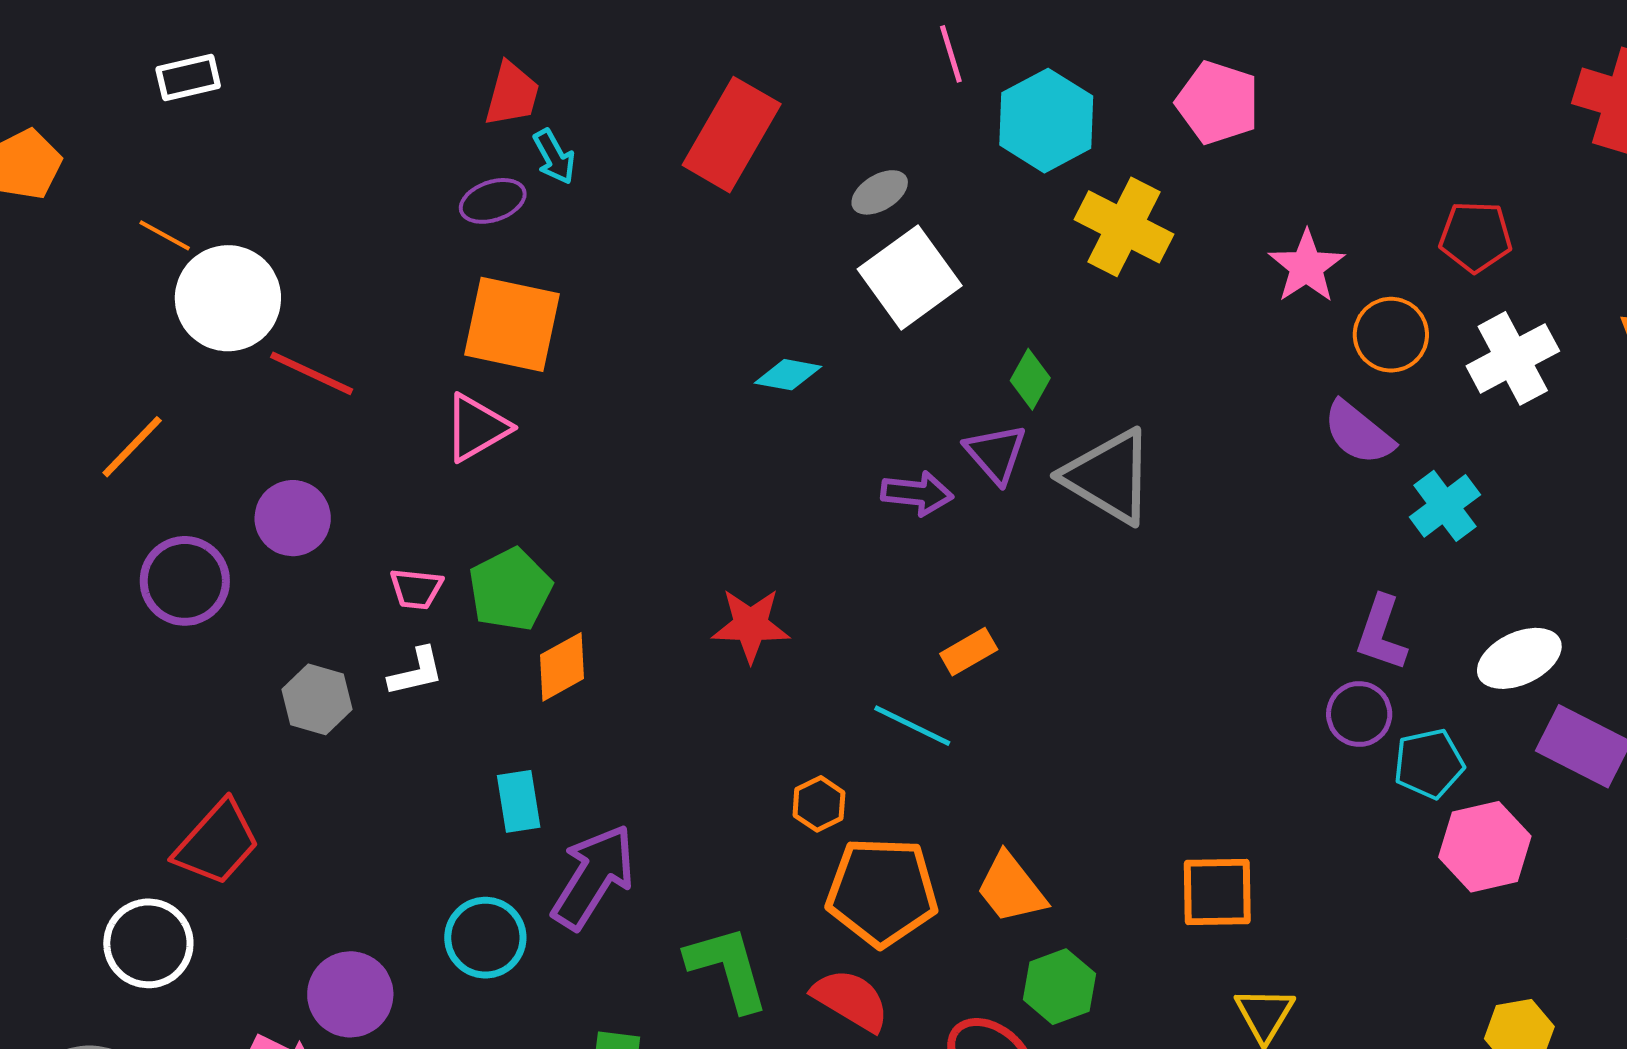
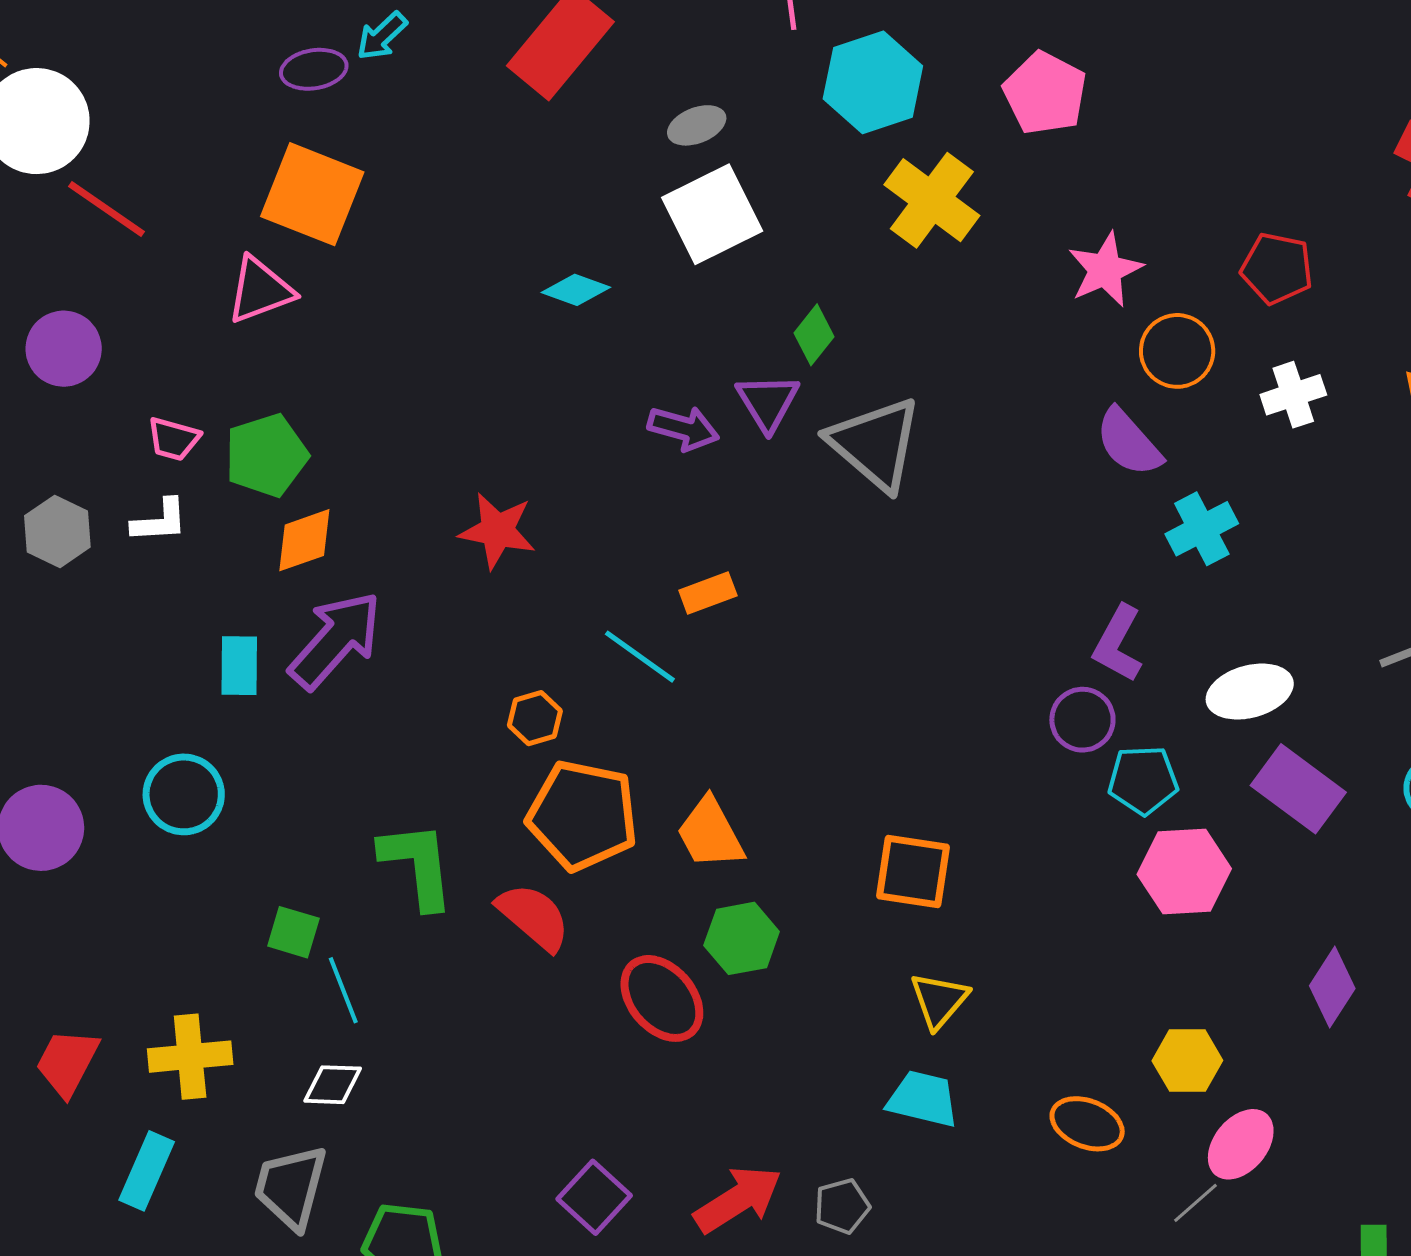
cyan arrow: (554, 157) -> (382, 36), turned 66
white cross: (1513, 358) -> (1293, 395), size x0.7
purple arrow: (593, 877) -> (335, 640), moved

